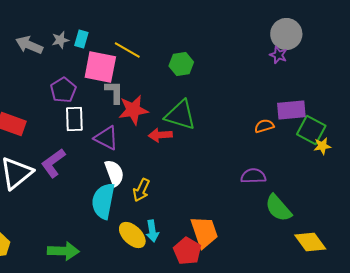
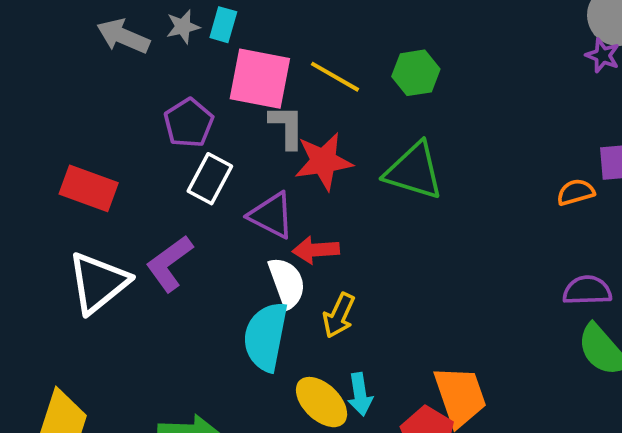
yellow line: (127, 50) -> (335, 77), moved
white rectangle: (74, 119) -> (210, 179), turned 30
red arrow: (160, 135) -> (316, 250), moved
purple semicircle: (253, 176) -> (587, 290), moved

